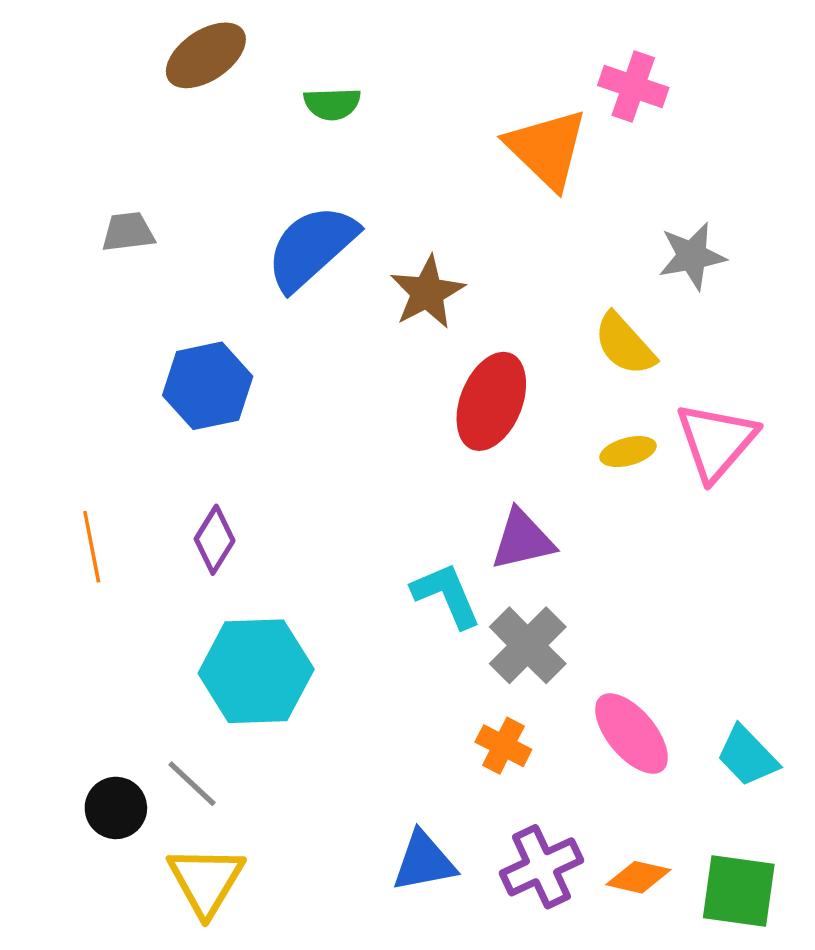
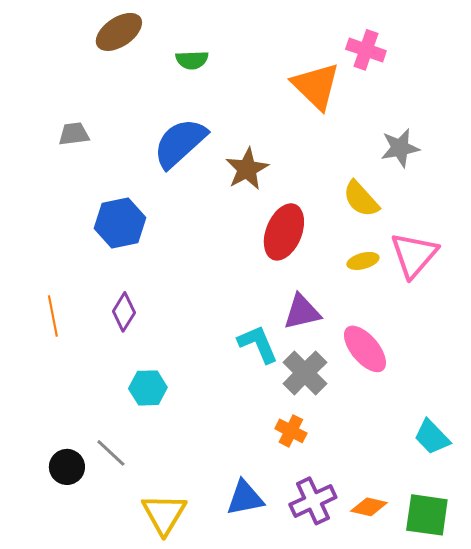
cyan hexagon: (256, 671) -> (148, 388), size x0.6
pink ellipse: (631, 734) -> (365, 349), moved
yellow triangle: (206, 881) -> (164, 514), moved

